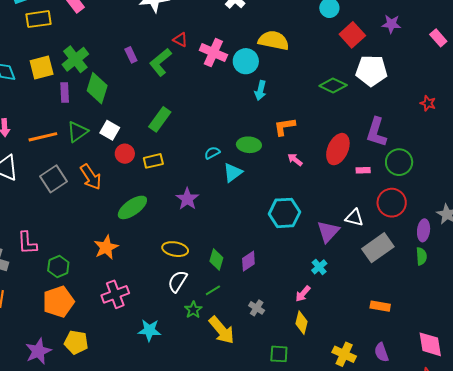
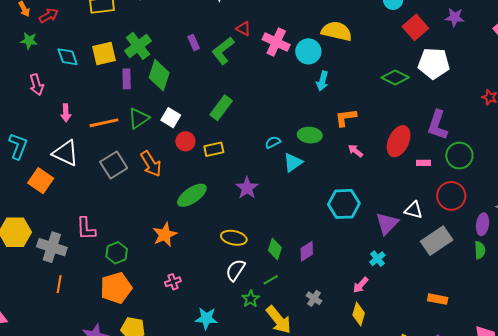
pink cross: (115, 294) -> (173, 282), size x0.6

